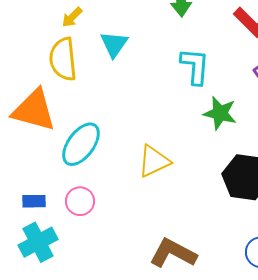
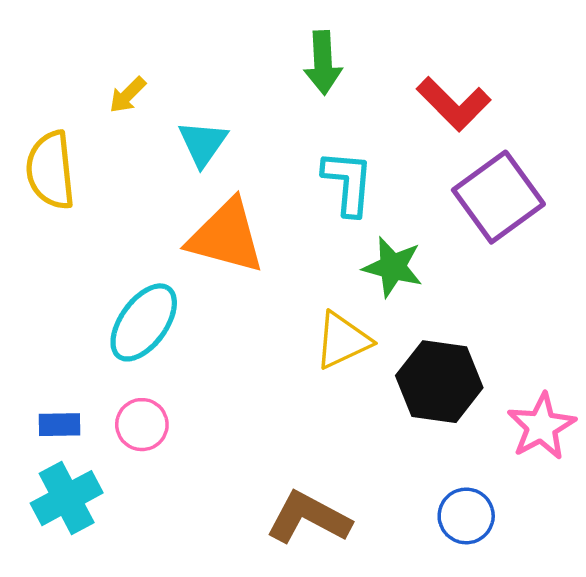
yellow semicircle: (63, 59) -> (51, 170), moved
orange triangle: (34, 110) -> (226, 236), moved
yellow triangle: (154, 161) -> (343, 340), moved

